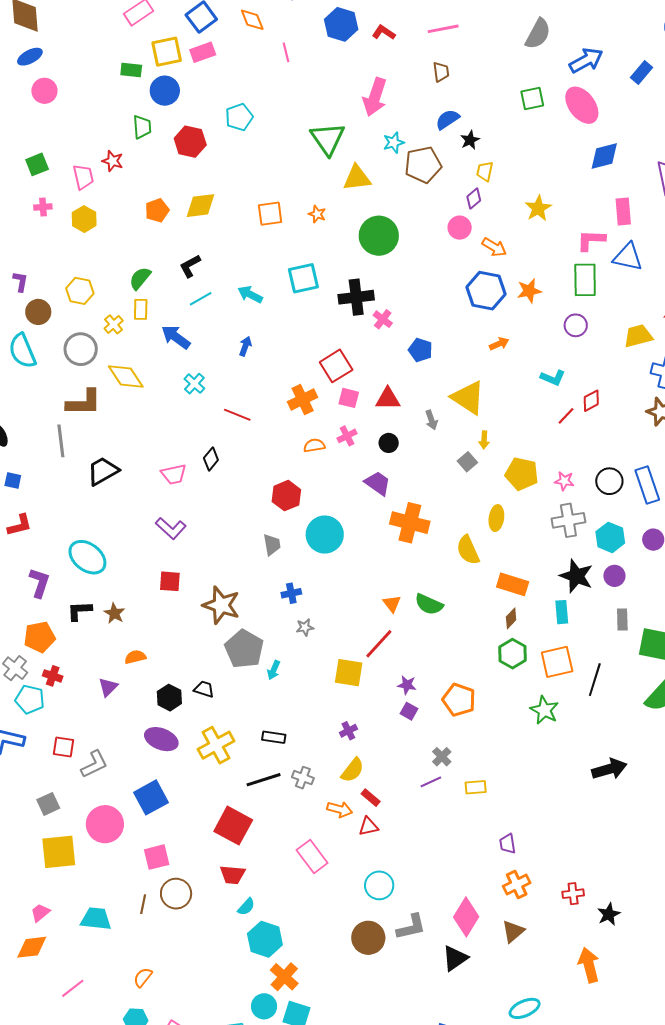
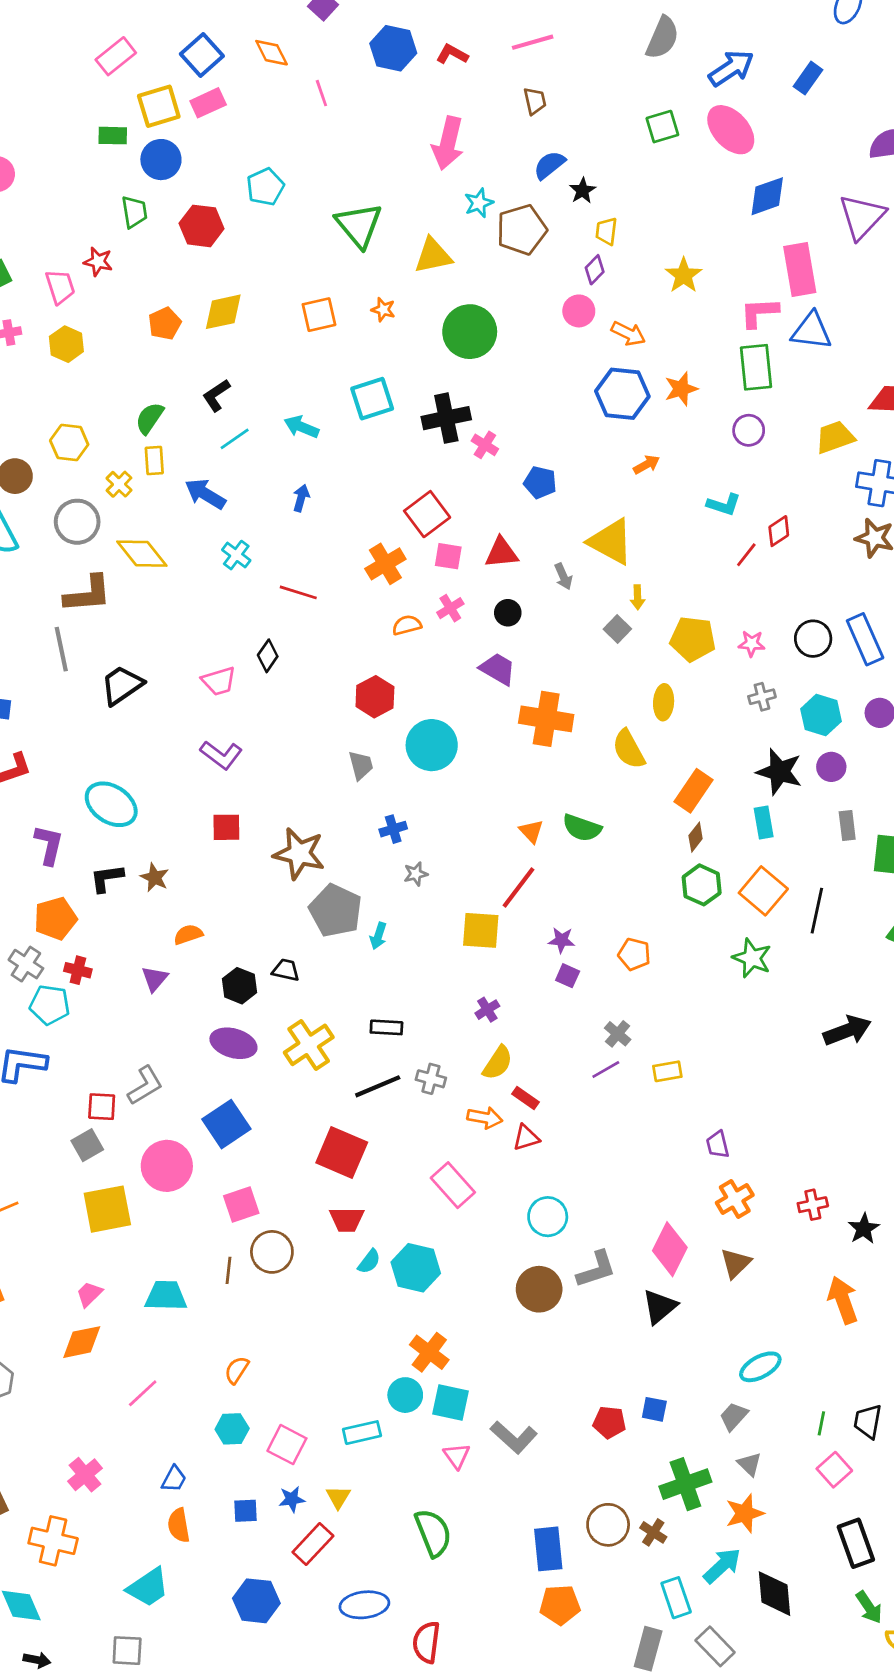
green triangle: (328, 139) -> (359, 225), moved
pink rectangle: (623, 212) -> (800, 270), size x1.4
gray cross: (568, 520) -> (762, 697), size x0.6
orange rectangle: (513, 584) -> (694, 791), turned -68
orange square: (557, 662) -> (763, 891), turned -32
orange pentagon: (459, 700) -> (634, 954), size x0.7
red square: (63, 747) -> (102, 1107), moved
cyan hexagon: (265, 939) -> (416, 1268), moved

